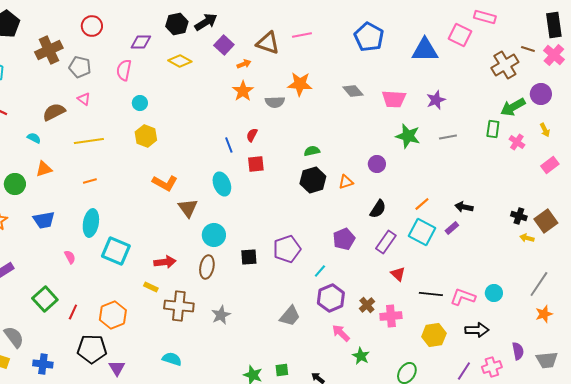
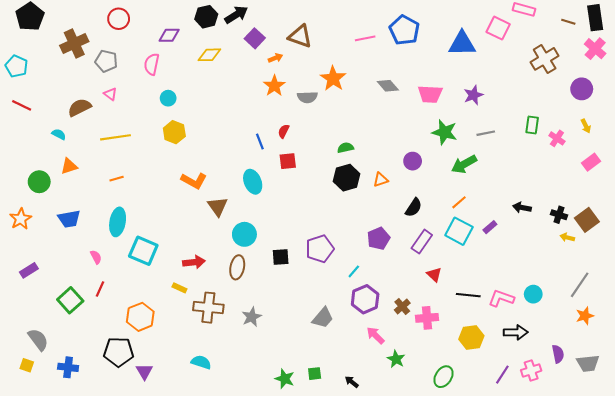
pink line: (302, 35) -> (365, 38), moved
brown line: (528, 49) -> (568, 22), moved
yellow diamond: (180, 61) -> (209, 55), turned -30
orange star: (300, 84) -> (333, 79), turned 30
green arrow: (513, 107) -> (464, 164), moved
black arrow: (464, 207) -> (522, 207), moved
red line: (73, 312) -> (100, 289), moved

